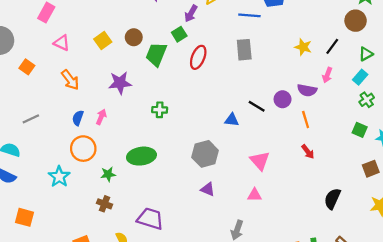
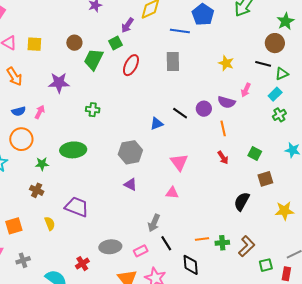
yellow square: (103, 40) -> (34, 44), moved, turned 35
black line: (332, 46) -> (263, 64), moved, turned 63
blue semicircle: (78, 118) -> (19, 111), turned -128
blue triangle: (232, 120) -> (157, 124), turned -32
green square: (360, 130) -> (255, 154), moved
brown square: (371, 169) -> (265, 179), moved

